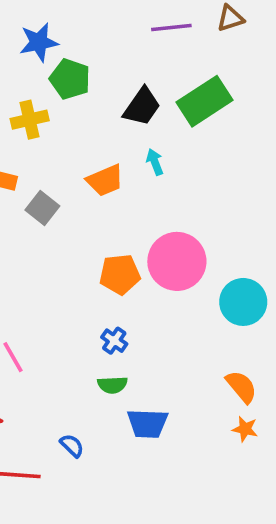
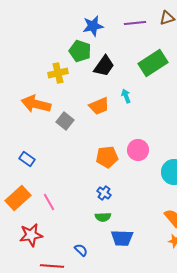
blue star: (39, 42) -> (93, 26), moved
black trapezoid: (142, 107) -> (104, 66), moved
pink circle: (177, 261) -> (138, 150), size x0.7

